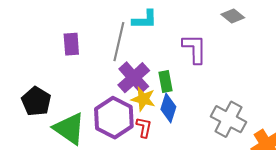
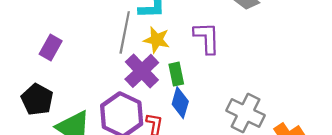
purple rectangle: (71, 44) -> (51, 47), moved, turned 35
yellow star: (143, 99) -> (157, 40), moved

